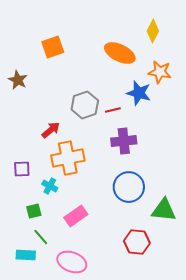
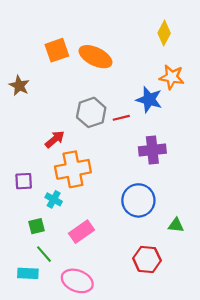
orange ellipse: (120, 53) -> (95, 57), moved
purple cross: (124, 141) -> (152, 150), moved
green triangle: (164, 210) -> (176, 225), size x0.6

